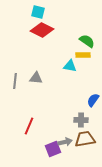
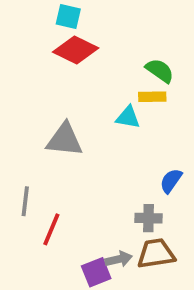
gray triangle: (36, 78) -> (64, 140), size x1.5
gray line: (15, 81) -> (25, 201), moved

